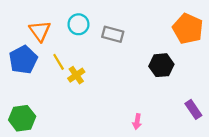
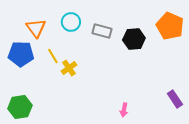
blue pentagon: (23, 60) -> (21, 54), turned 30
black hexagon: (161, 65) -> (134, 39), moved

